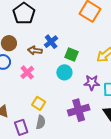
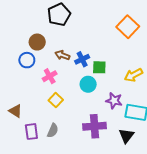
blue cross: (51, 42) -> (82, 59), moved
green square: (72, 55) -> (99, 67), turned -32
yellow square: (39, 103) -> (56, 100), moved

